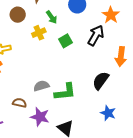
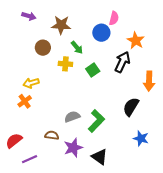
yellow cross: (39, 33) -> (65, 64), turned 32
green L-shape: (65, 92) -> (96, 121), turned -35
purple star: (40, 117) -> (73, 148), turned -30

